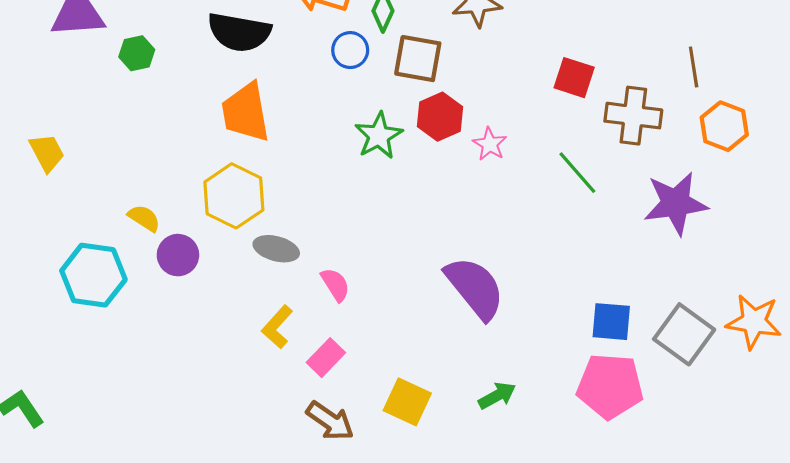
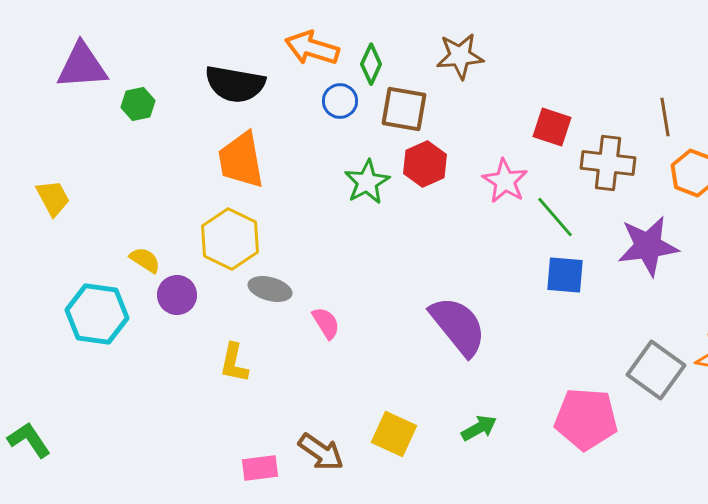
pink star: (490, 144) -> (505, 181), moved, size x1.4
blue square: (611, 322) -> (565, 275), moved
yellow L-shape: (277, 327) -> (234, 363), moved, turned -30
pink rectangle: (326, 358) -> (260, 468), moved, turned 39

